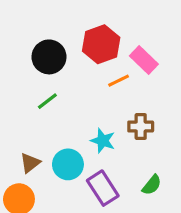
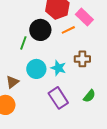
black circle: (49, 57) -> (40, 30), moved
green line: (47, 101) -> (23, 43), turned -32
cyan circle: (68, 164) -> (36, 69), moved

